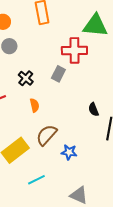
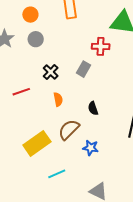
red cross: (74, 50) -> (101, 46), size x0.7
black semicircle: (94, 109) -> (93, 108), moved

